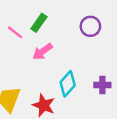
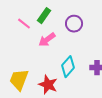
purple circle: (90, 26) -> (74, 24), moved

